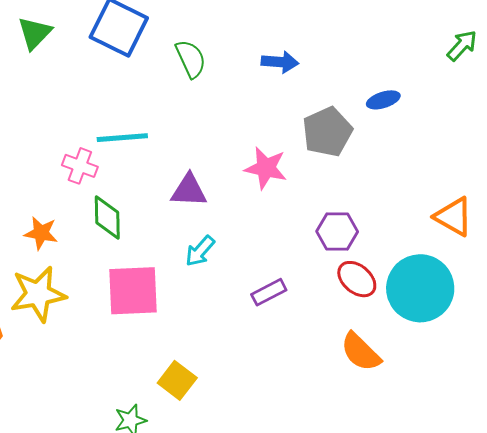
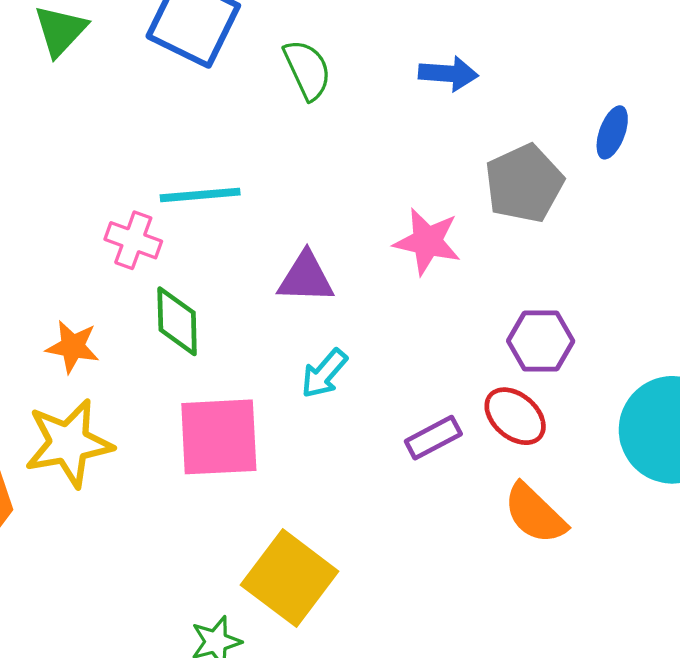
blue ellipse: (383, 100) -> (612, 132), turned -52
red ellipse: (357, 279) -> (515, 416), moved
orange semicircle: (361, 352) -> (535, 514), moved
yellow square: (177, 380) -> (290, 578), size x1.5

